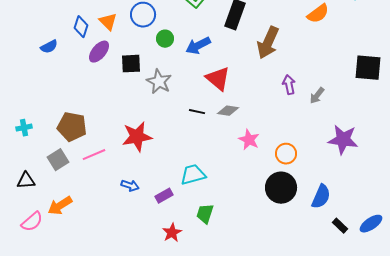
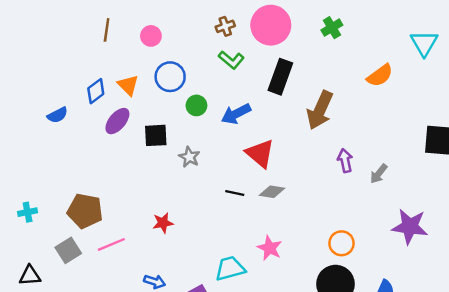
blue diamond: (81, 27) -> (96, 91), turned 35
gray star: (159, 82) -> (189, 157), size x0.7
red star: (137, 137) -> (163, 223), size x0.6
pink star: (249, 140) -> (270, 248), moved

